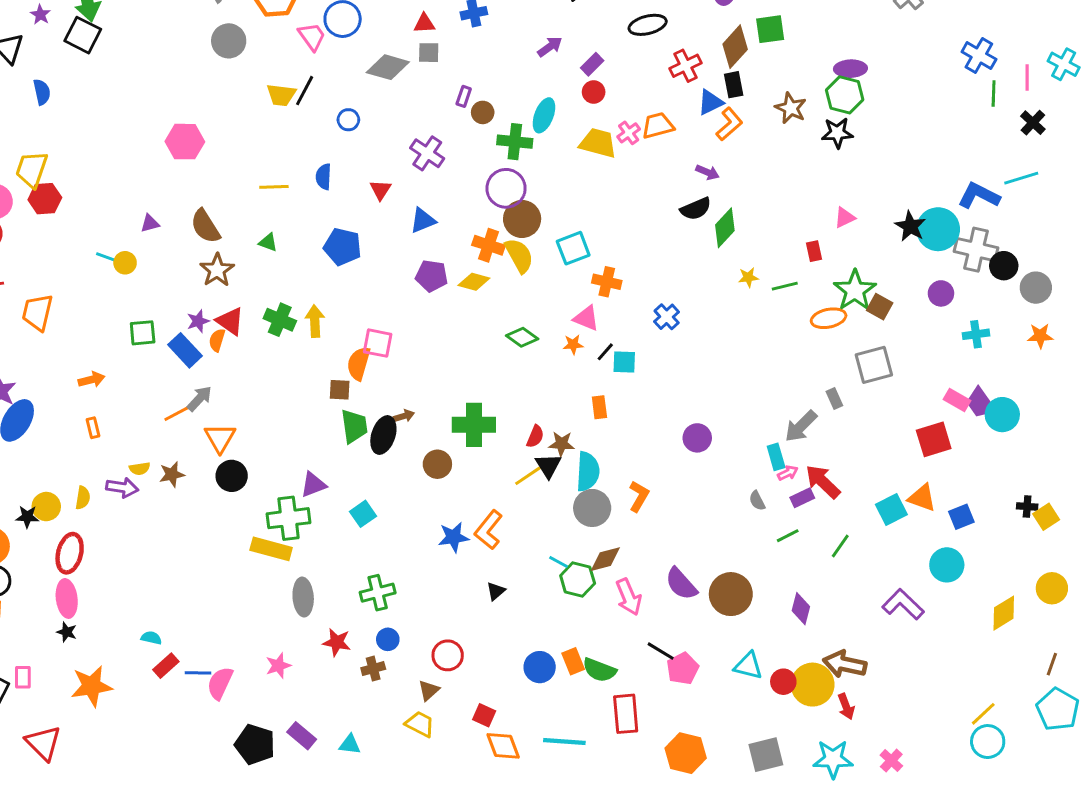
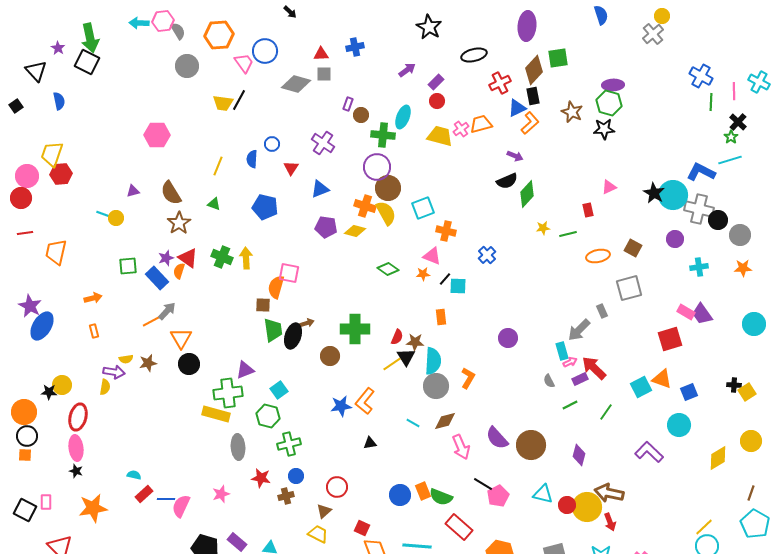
blue circle: (348, 120) -> (272, 144), moved
yellow line: (274, 187) -> (218, 166), turned -66
green star: (855, 290) -> (731, 137), moved, size x0.5
cyan circle: (1002, 415) -> (754, 324), moved
yellow semicircle: (83, 498) -> (105, 387), moved
green hexagon: (578, 579) -> (268, 416), moved
black triangle: (496, 591) -> (370, 443), turned 32
red rectangle: (626, 714) -> (459, 527), turned -44

